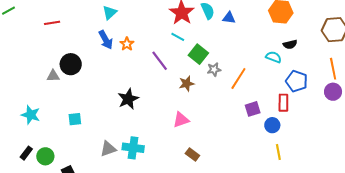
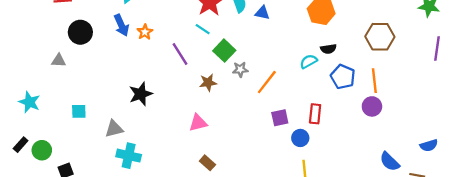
cyan semicircle: (274, 57) -> (309, 61), turned -56
black circle: (71, 64) -> (80, 32), moved
blue pentagon: (297, 81) -> (343, 77), moved
cyan cross: (133, 148) -> (129, 156), moved
gray triangle: (108, 149) -> (114, 129), moved

